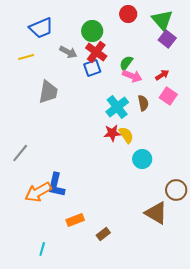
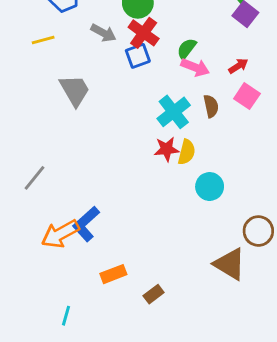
gray trapezoid: (48, 92) -> (75, 90), turned -40
yellow semicircle: (126, 135) -> (187, 152), turned 48
blue L-shape: (56, 185) -> (86, 224), turned 35

